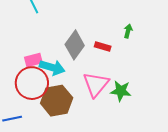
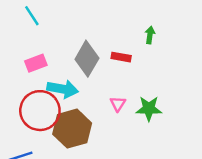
pink rectangle: (33, 60) -> (36, 63), moved
pink triangle: (96, 84) -> (118, 104), size x0.5

